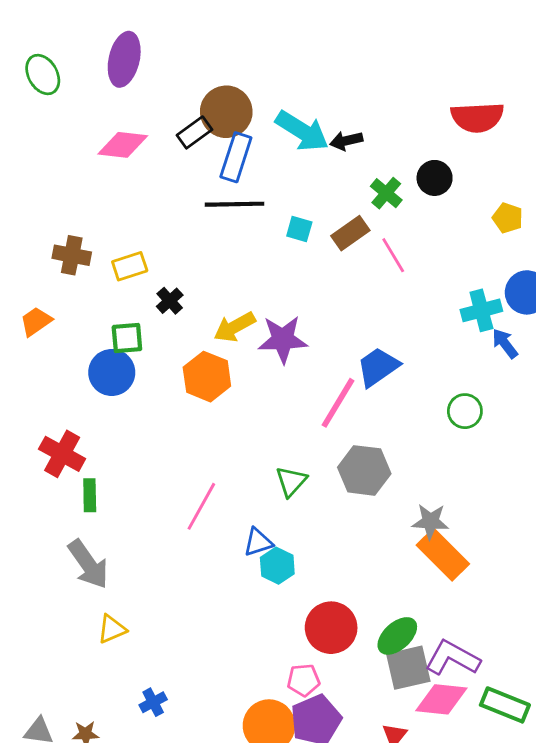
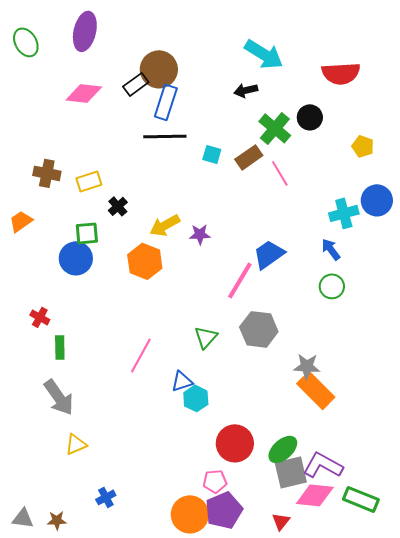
cyan arrow: (302, 131) -> (264, 54), moved
green cross: (386, 193) -> (275, 128), size x1.4
purple star: (283, 339) -> (200, 234), size x0.6
blue arrow: (505, 343) -> (331, 249), moved
red cross: (62, 454) -> (40, 317), size x0.6

